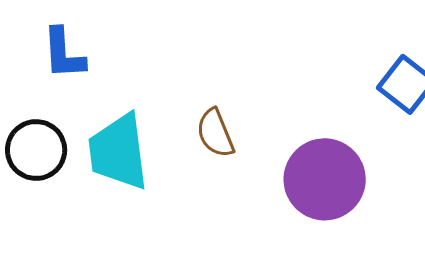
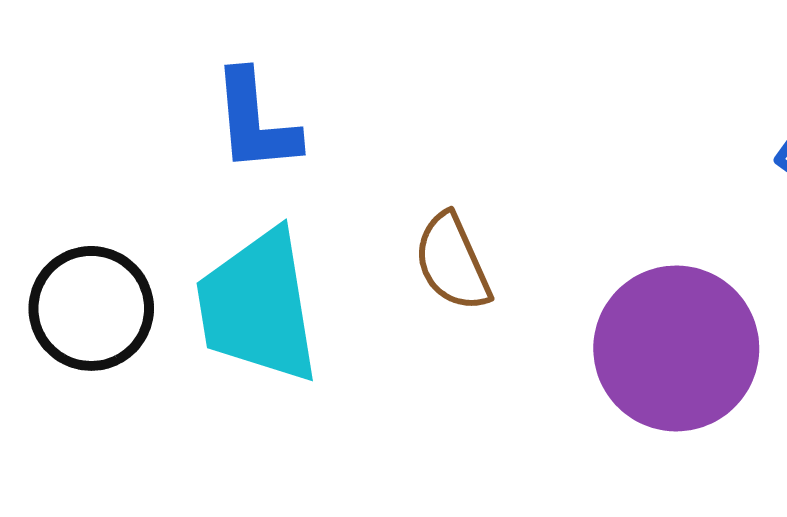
blue L-shape: (64, 54) -> (255, 122), moved

